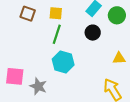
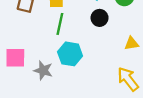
pink square: (15, 76) -> (15, 58), moved
gray star: (38, 86) -> (43, 70), moved

